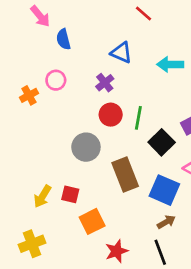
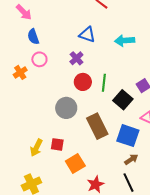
blue semicircle: (63, 39) -> (33, 37), moved

